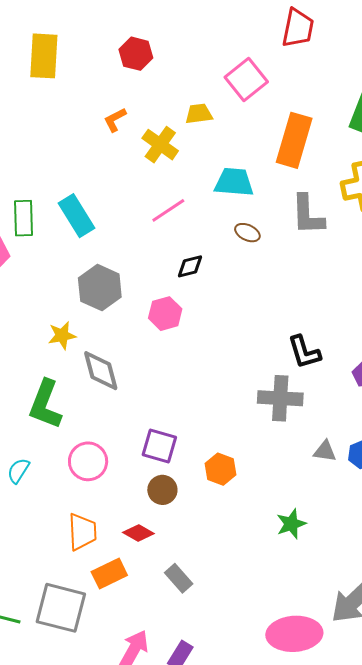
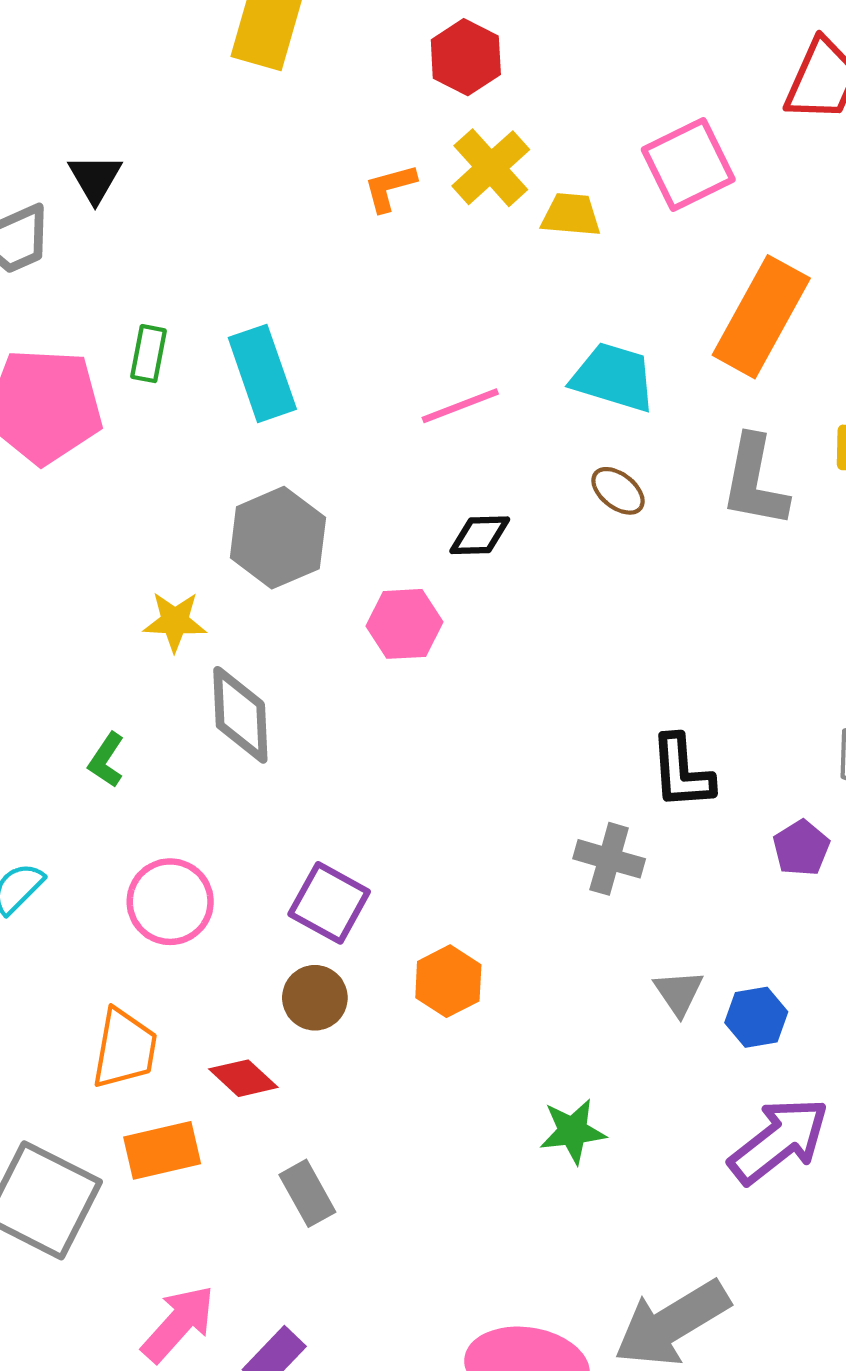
yellow cross: (160, 145) -> (491, 168), moved
green rectangle: (23, 218) -> (149, 354), size x0.7
gray cross: (280, 398) -> (609, 859), size x0.7
green L-shape: (45, 404) -> (106, 760), size x0.5
gray triangle: (325, 451) -> (679, 993), turned 35

